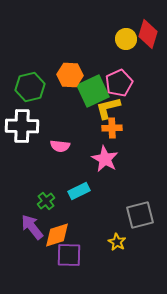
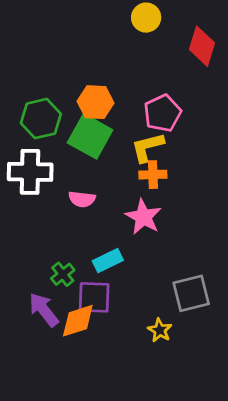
yellow circle: (126, 39) -> (146, 18), moved
green square: (93, 91) -> (90, 136), moved, turned -36
purple square: (69, 255) -> (94, 297), moved

